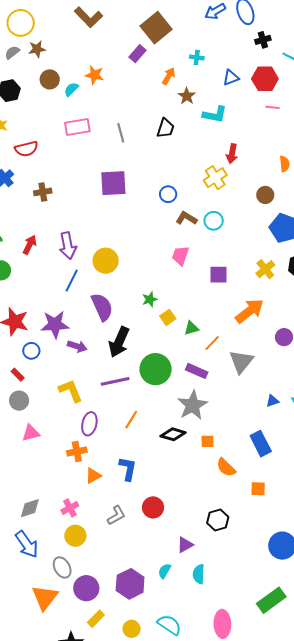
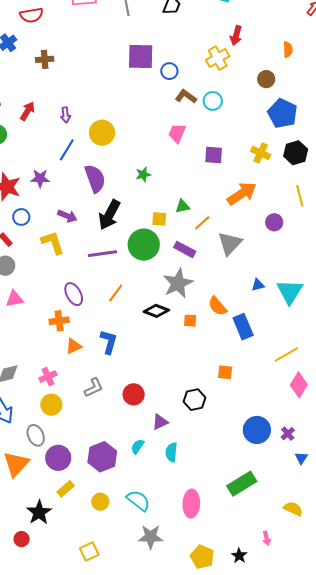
purple square: (113, 183) -> (141, 56), moved
purple arrow: (68, 246) -> (65, 115), size x0.6
yellow cross: (265, 269) -> (261, 153), turned -30
yellow square: (168, 317) -> (159, 219), moved, turned 35
purple star: (55, 325) -> (40, 178), moved, size x0.7
yellow L-shape: (71, 391) -> (53, 243), moved
purple ellipse: (89, 424) -> (74, 294), turned -45
orange semicircle: (226, 467) -> (217, 306), moved
orange square: (258, 489) -> (225, 372), moved
red circle: (153, 507) -> (134, 394), moved

